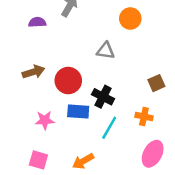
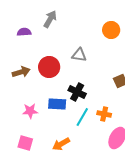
orange circle: (130, 19) -> (111, 30), moved
red circle: (68, 81) -> (49, 67), moved
orange cross: (144, 117) -> (104, 114), moved

